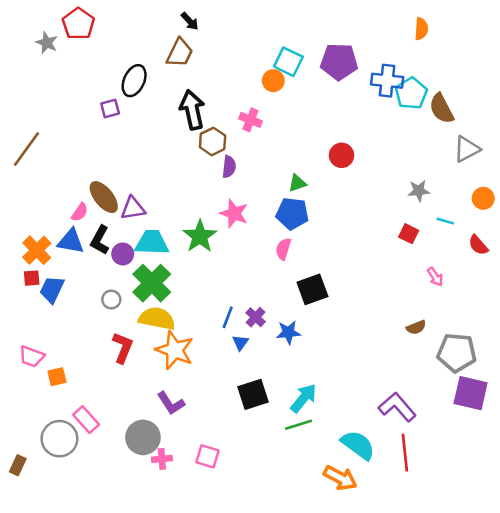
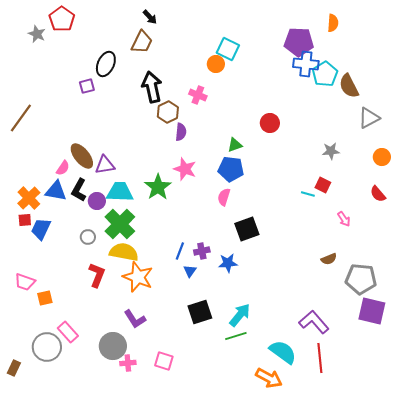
purple pentagon: (339, 62) -> (299, 42), moved
cyan line: (445, 221) -> (308, 194), moved
purple cross: (256, 317) -> (202, 251), turned 35

